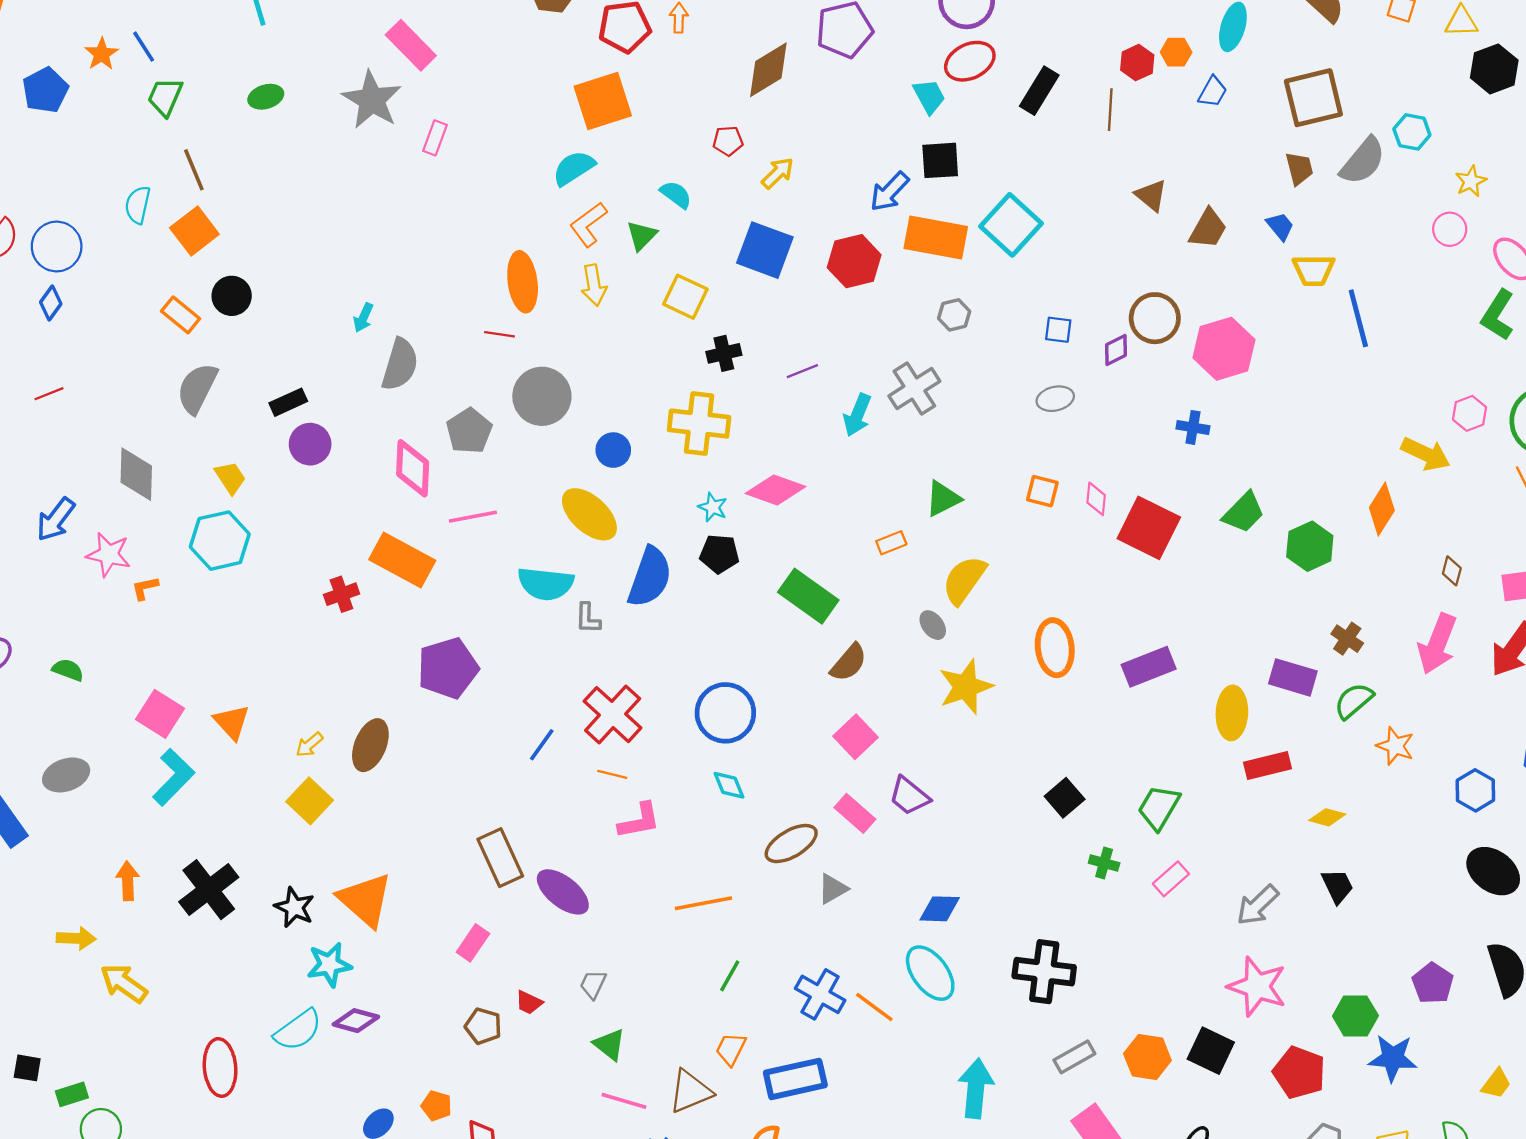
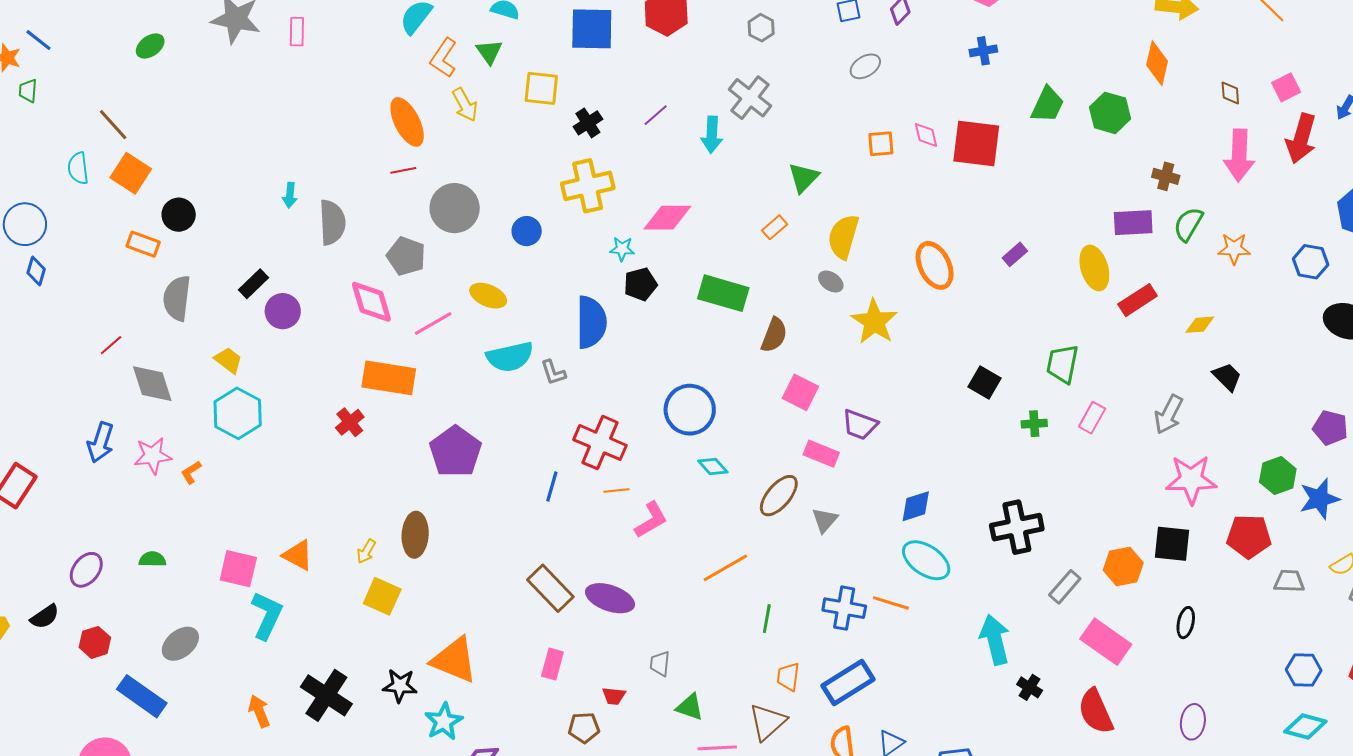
green trapezoid: (165, 97) -> (28, 91), moved, size x0.7
red line: (49, 394) -> (111, 345), moved
yellow ellipse: (589, 514) -> (488, 296), moved, size x0.7
purple rectangle: (1149, 667) -> (1015, 254), size x0.6

